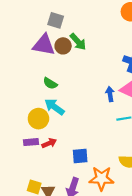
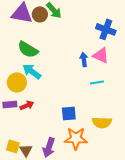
green semicircle: (50, 83) -> (28, 49), size x1.5
blue square: (80, 156) -> (69, 113), moved

